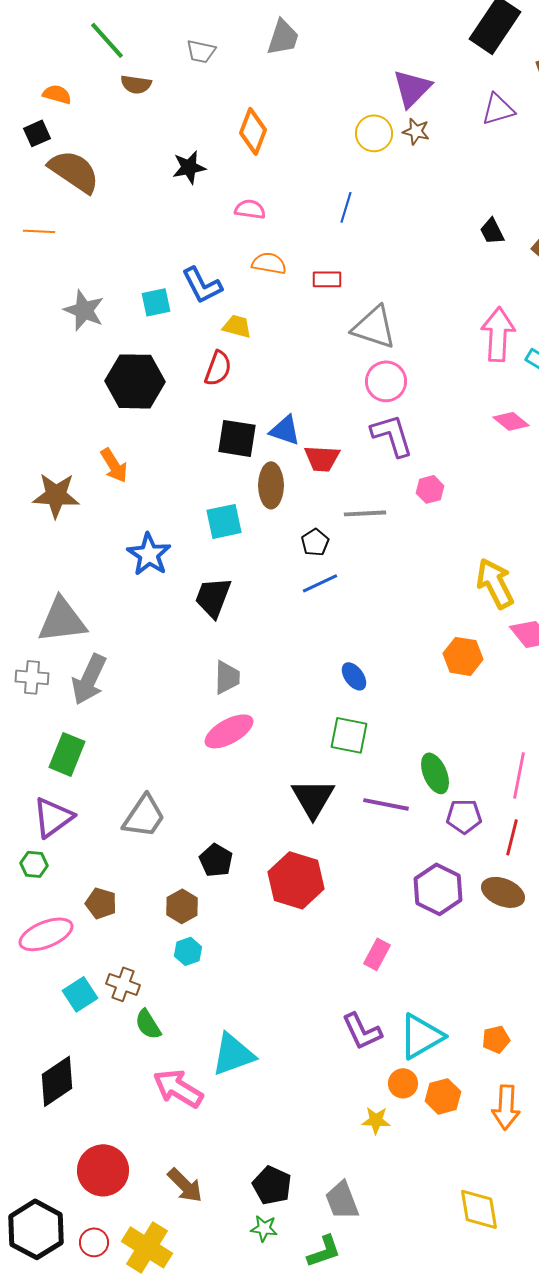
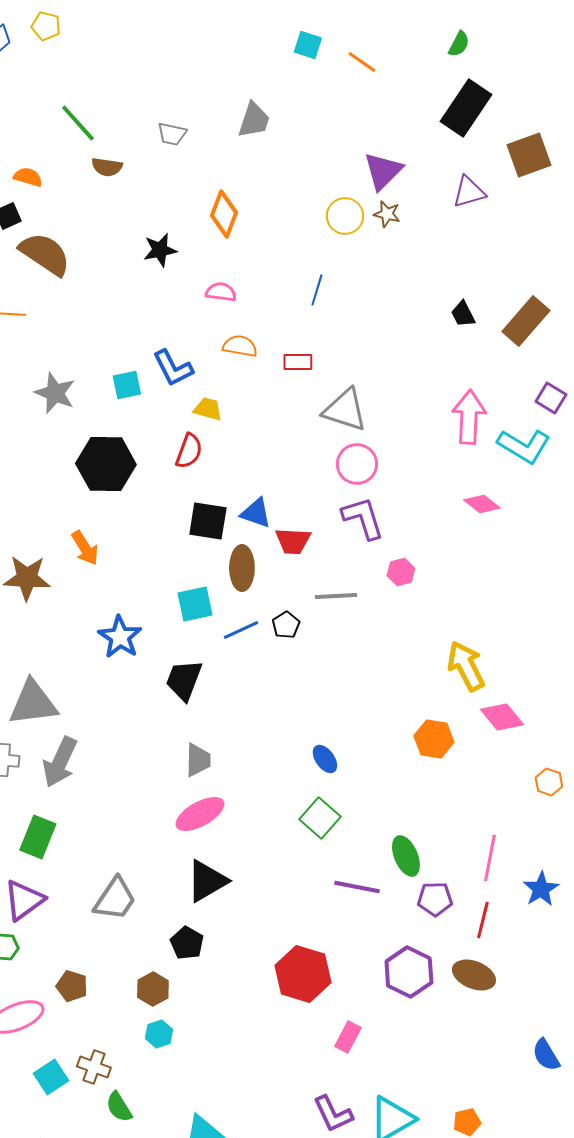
blue line: (320, 583) -> (241, 630), moved
green square: (349, 735) -> (320, 818), turned 30
black triangle: (313, 798) -> (207, 881), moved, turned 30
red hexagon: (296, 880) -> (303, 974), moved

